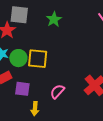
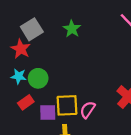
gray square: (19, 15) -> (32, 29), turned -30
yellow square: (38, 59) -> (67, 105), moved

